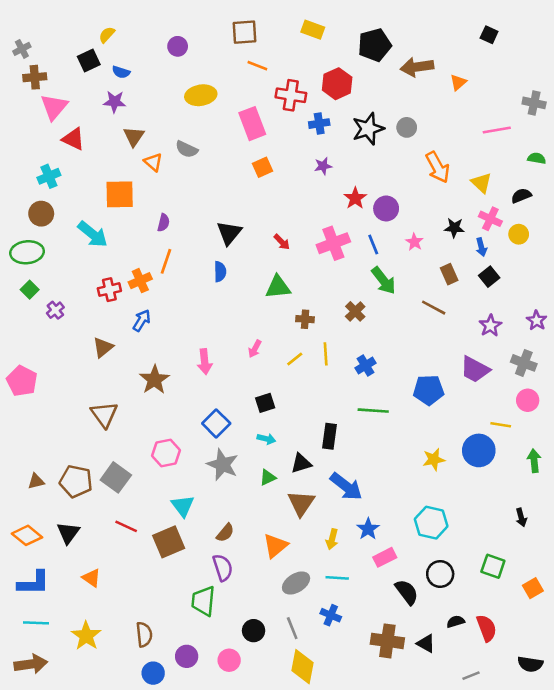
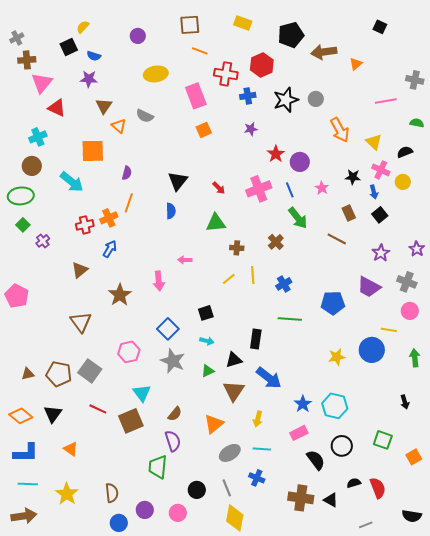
pink arrow: (255, 349) -> (185, 260), moved, turned 64
blue star: (368, 529) -> (303, 404), moved

